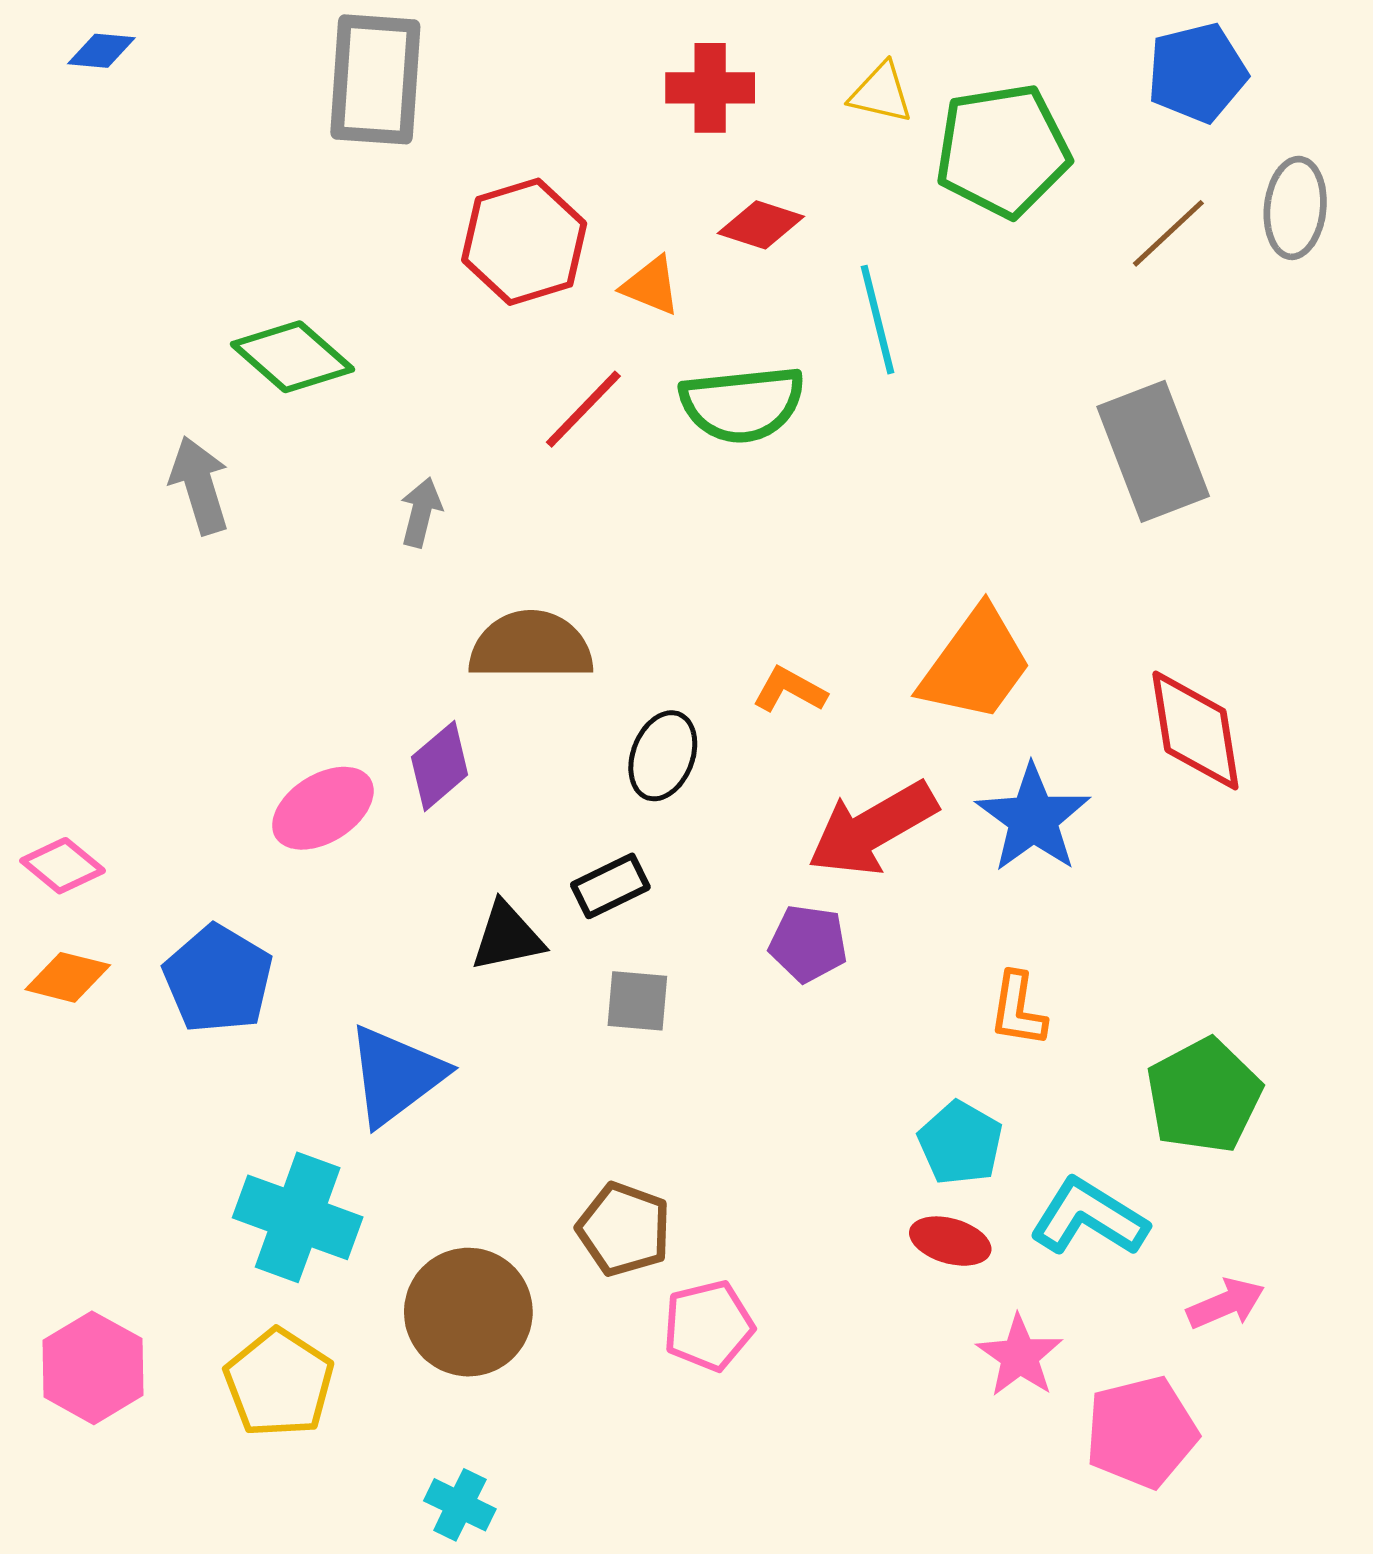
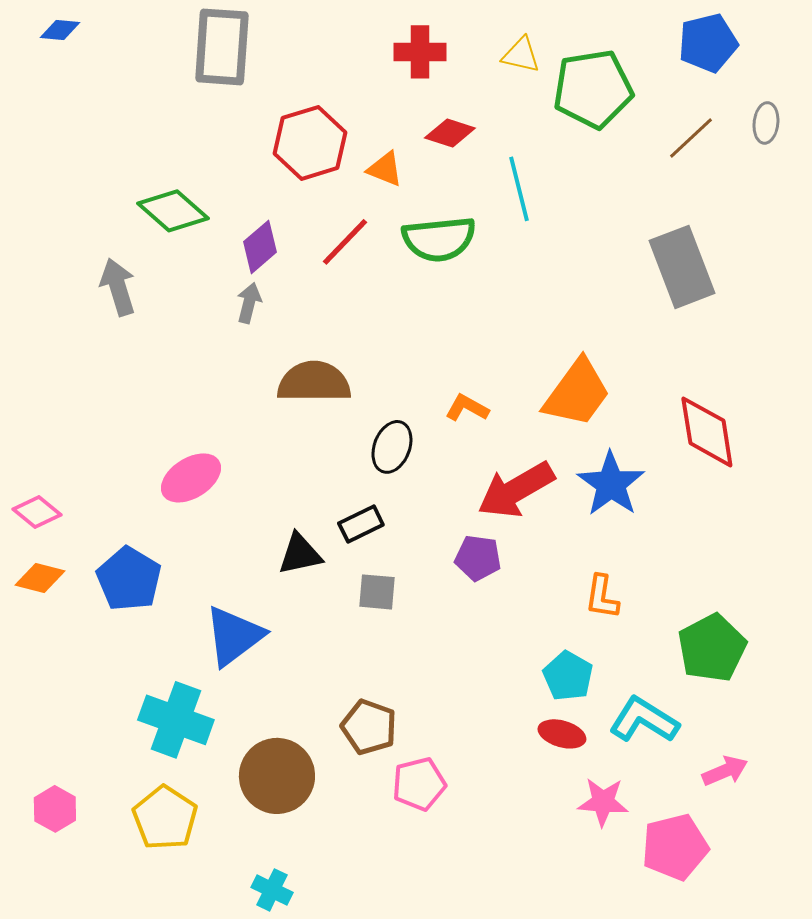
gray ellipse: (1295, 208) -> (766, 123), size x0.7
purple diamond: (440, 766) -> (260, 247), moved
pink star: (1020, 1356) -> (603, 802), turned -30
pink hexagon: (93, 1368) -> (55, 809), size x0.7

